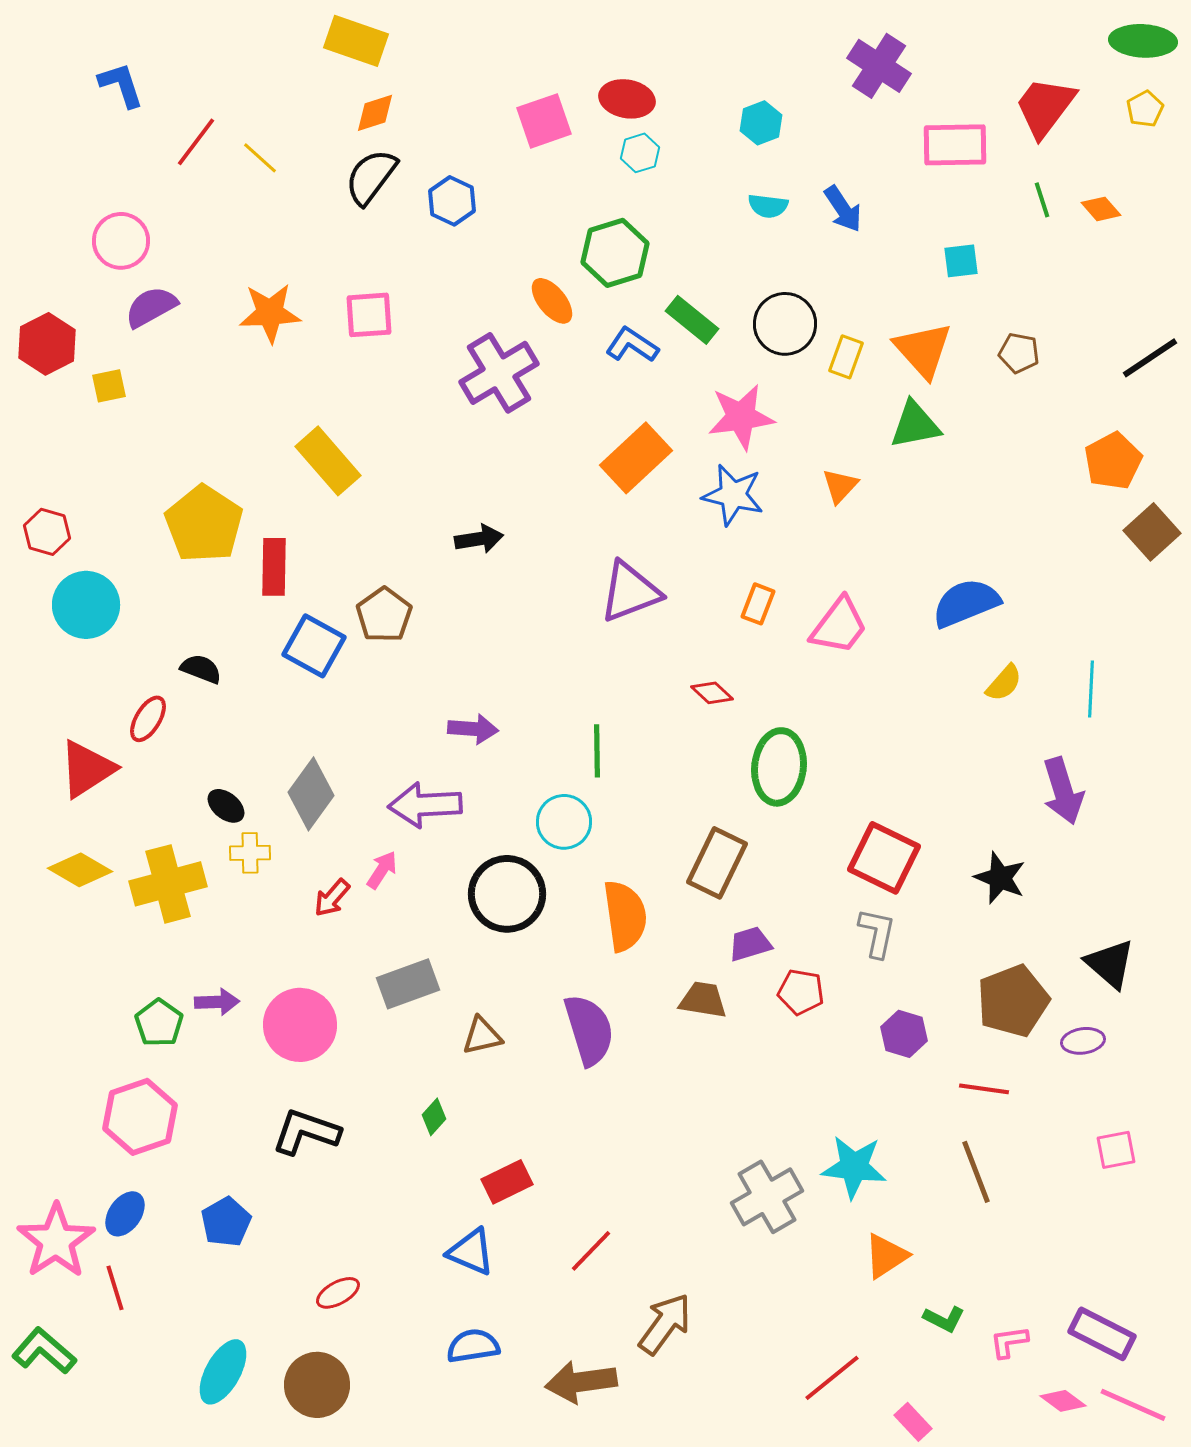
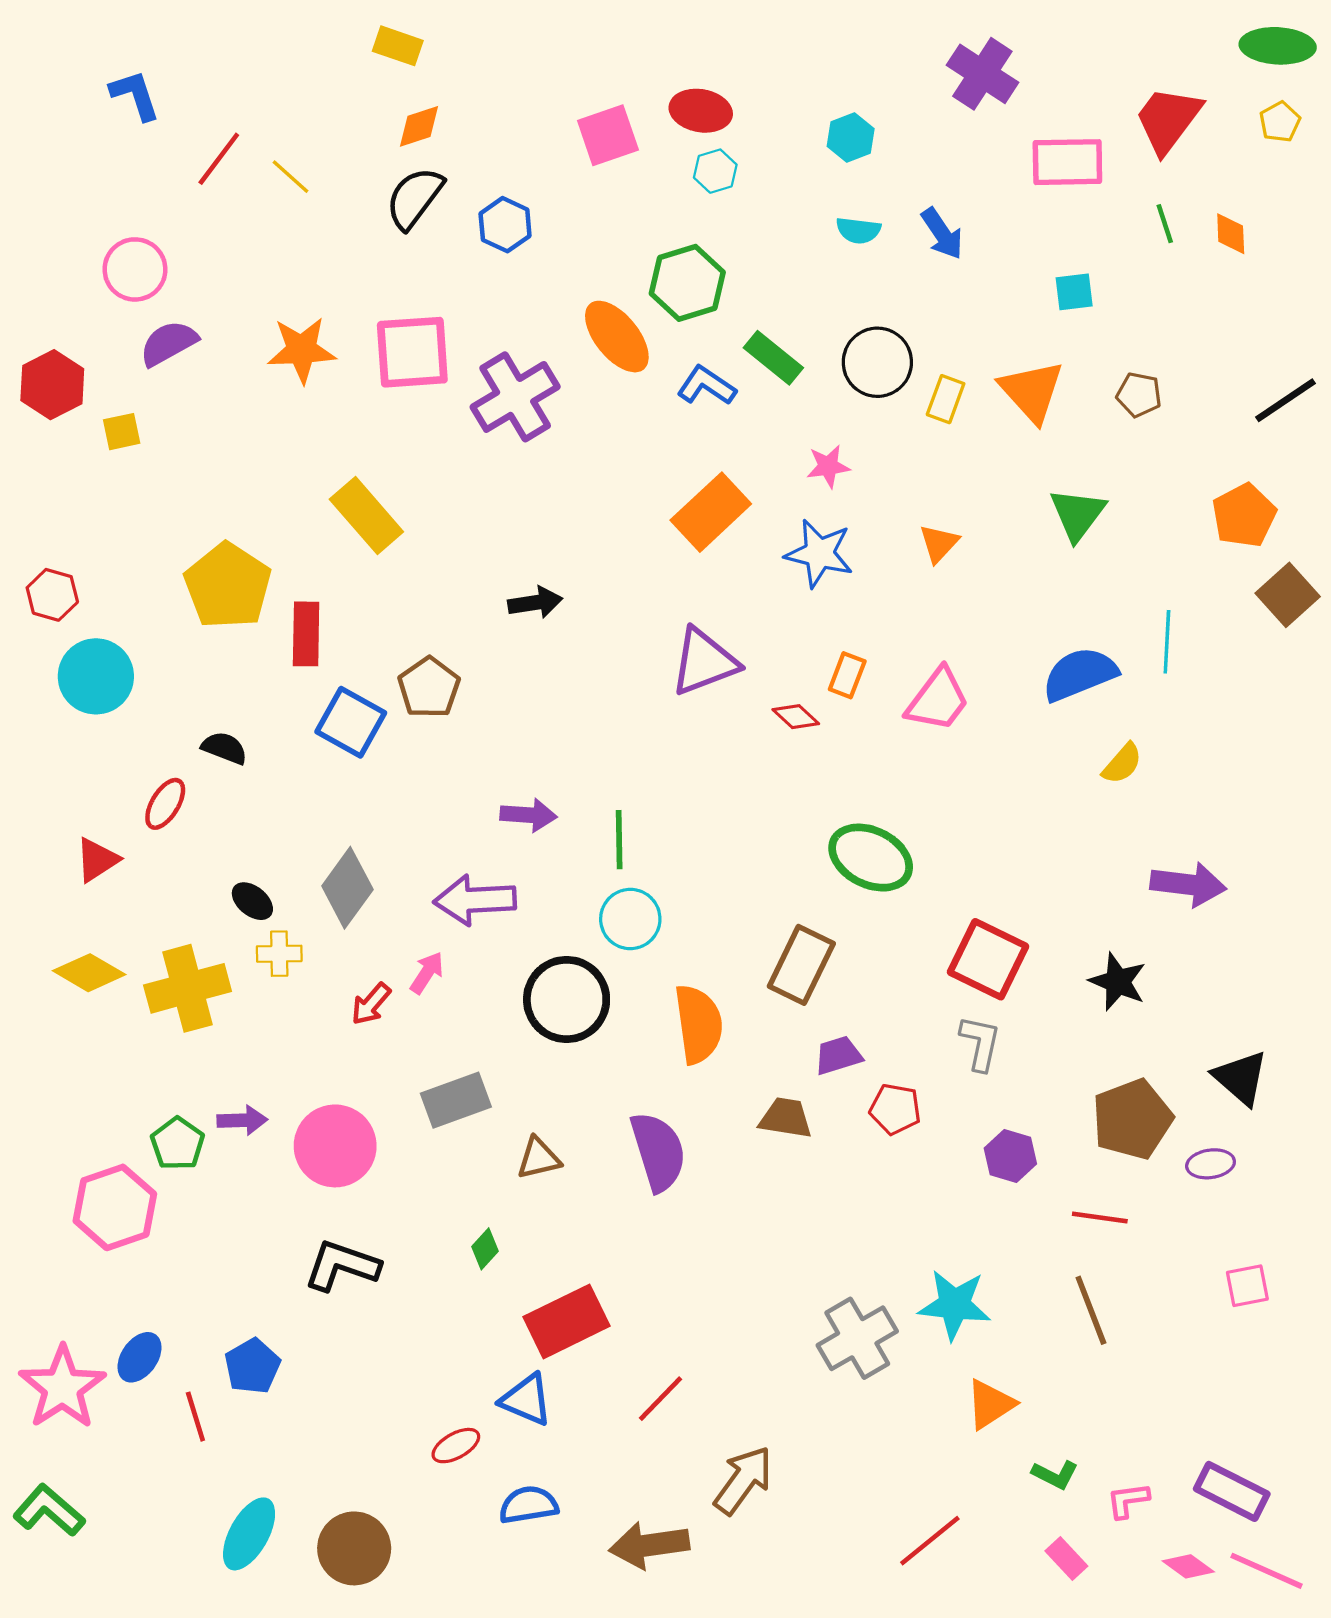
yellow rectangle: (356, 41) -> (398, 46), size x0.7
orange diamond: (1101, 209) -> (1231, 234), turned 39
orange ellipse: (552, 301) -> (617, 337), size x1.4
pink square: (369, 315) -> (412, 352), size x1.4
purple cross: (499, 373) -> (515, 397), moved
pink star: (741, 417) -> (828, 466), size x0.6
green triangle: (915, 425) -> (1077, 514), moved, turned -42
cyan line: (1091, 689) -> (1167, 642), moved
red diamond: (712, 693) -> (796, 717), moved
green line: (597, 751) -> (619, 840), moved
green ellipse: (779, 767) -> (871, 858), turned -70
red triangle: (87, 769) -> (97, 860), size x0.7
purple arrow: (1063, 791) -> (1188, 884), turned -66
pink hexagon: (140, 1117) -> (115, 1207), moved
red rectangle: (507, 1182) -> (567, 1321), size x1.5
red line: (115, 1288) -> (195, 1417), moved
red ellipse: (338, 1293) -> (456, 1446), moved
pink rectangle: (913, 1422) -> (1066, 1558), moved

